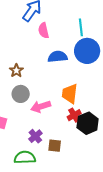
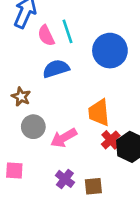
cyan line: (81, 27) -> (68, 31), moved
blue semicircle: (58, 57) -> (56, 69), moved

